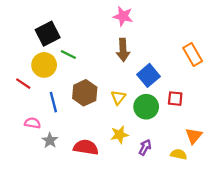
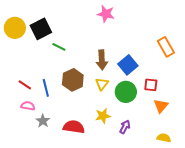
brown arrow: (123, 50) -> (102, 60), moved
yellow circle: (44, 65) -> (15, 28), moved
red line: (23, 84) -> (25, 85), moved
orange triangle: (194, 136) -> (161, 106), moved
yellow semicircle: (179, 154) -> (164, 138), moved

